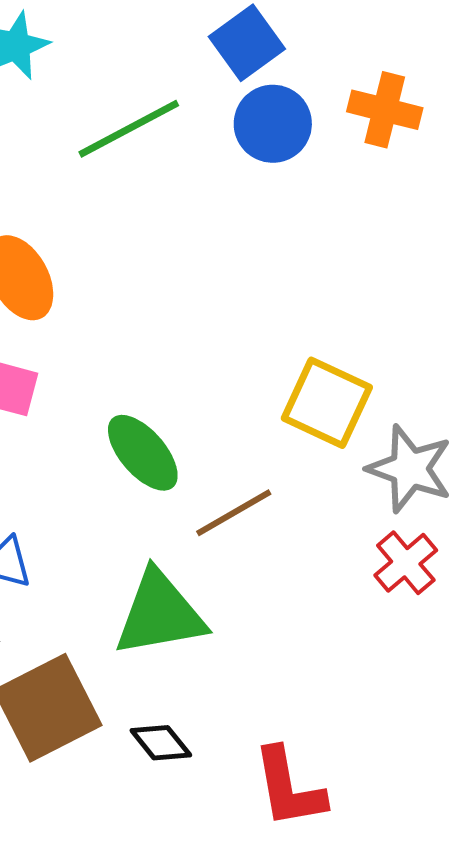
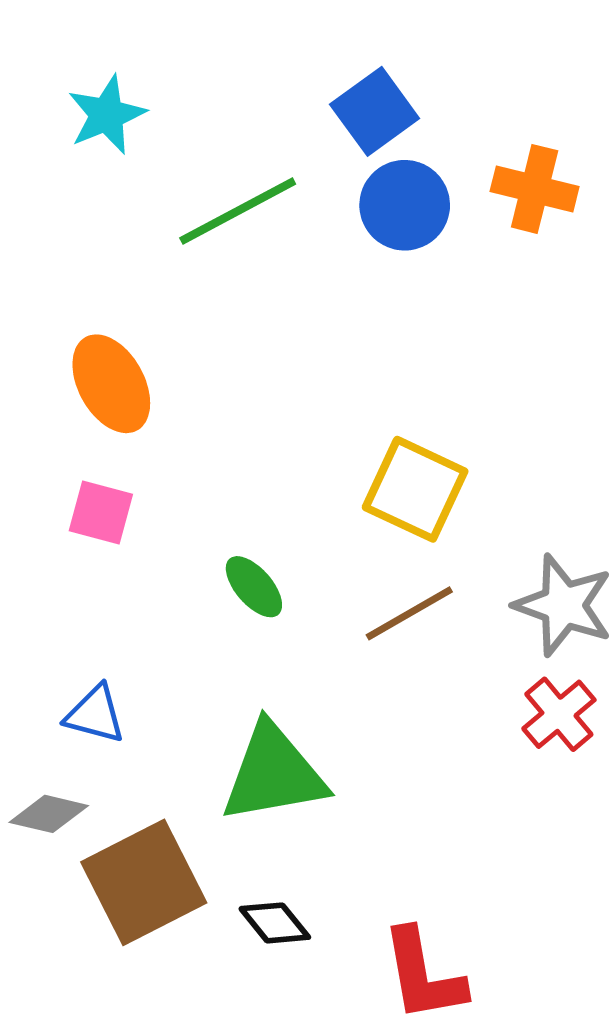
yellow square: (327, 403) -> (415, 489), moved
green ellipse: (143, 453) -> (254, 587), size x0.7
brown line: (234, 513) -> (409, 613), moved

